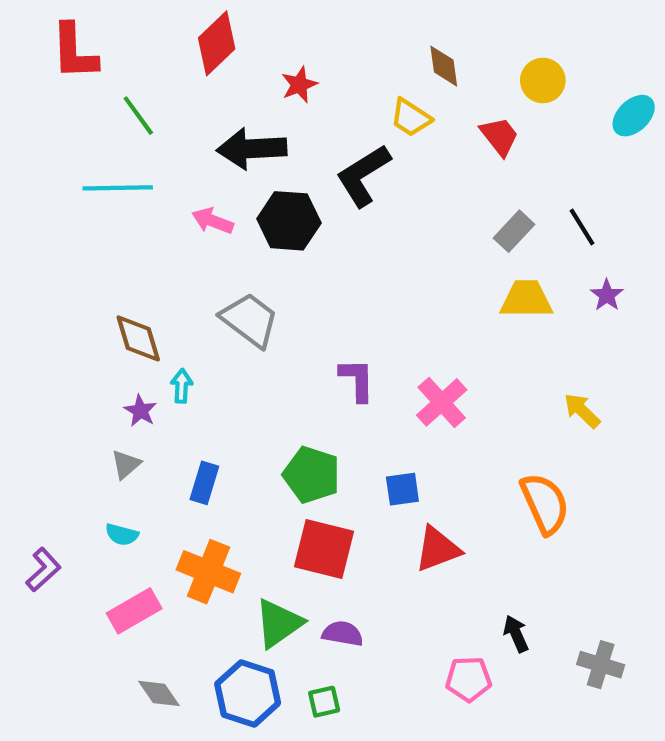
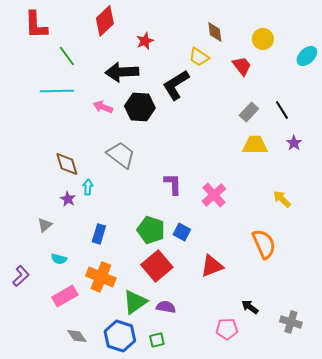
gray triangle: (126, 464) -> (45, 225), moved
blue square: (402, 489) -> (182, 232), moved, turned 36
red square: (324, 549) -> (157, 266), turned 36
black arrow: (516, 634) -> (250, 307), turned -30

